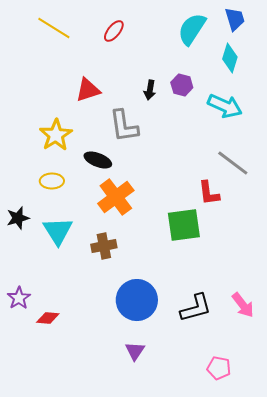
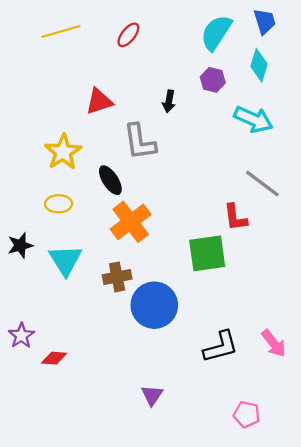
yellow line: (54, 28) -> (61, 31), turned -48
purple hexagon: (182, 85) -> (213, 80), moved
black ellipse: (98, 160) -> (110, 180), turned 36
blue circle: (137, 300) -> (154, 305), moved

